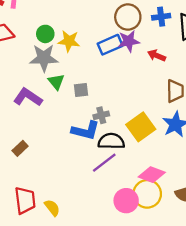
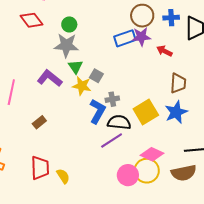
yellow star: (69, 41) -> (82, 86), moved
gray square: (81, 90) -> (96, 76), turned 32
blue L-shape: (85, 130) -> (97, 111), turned -80

